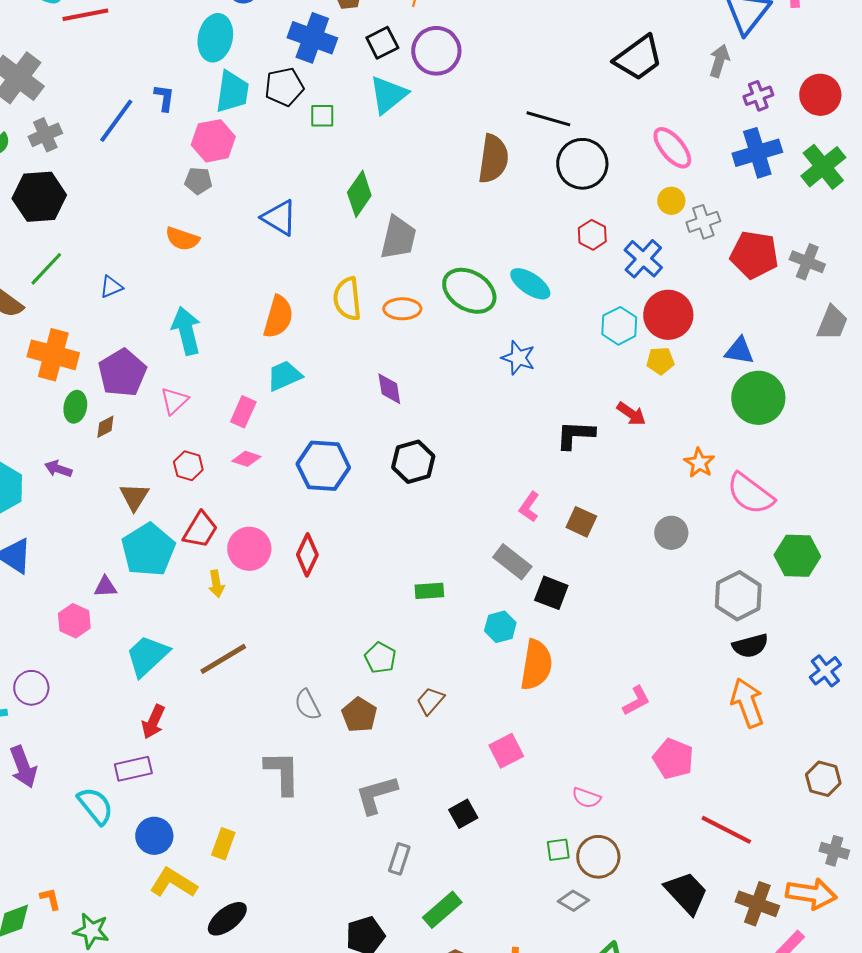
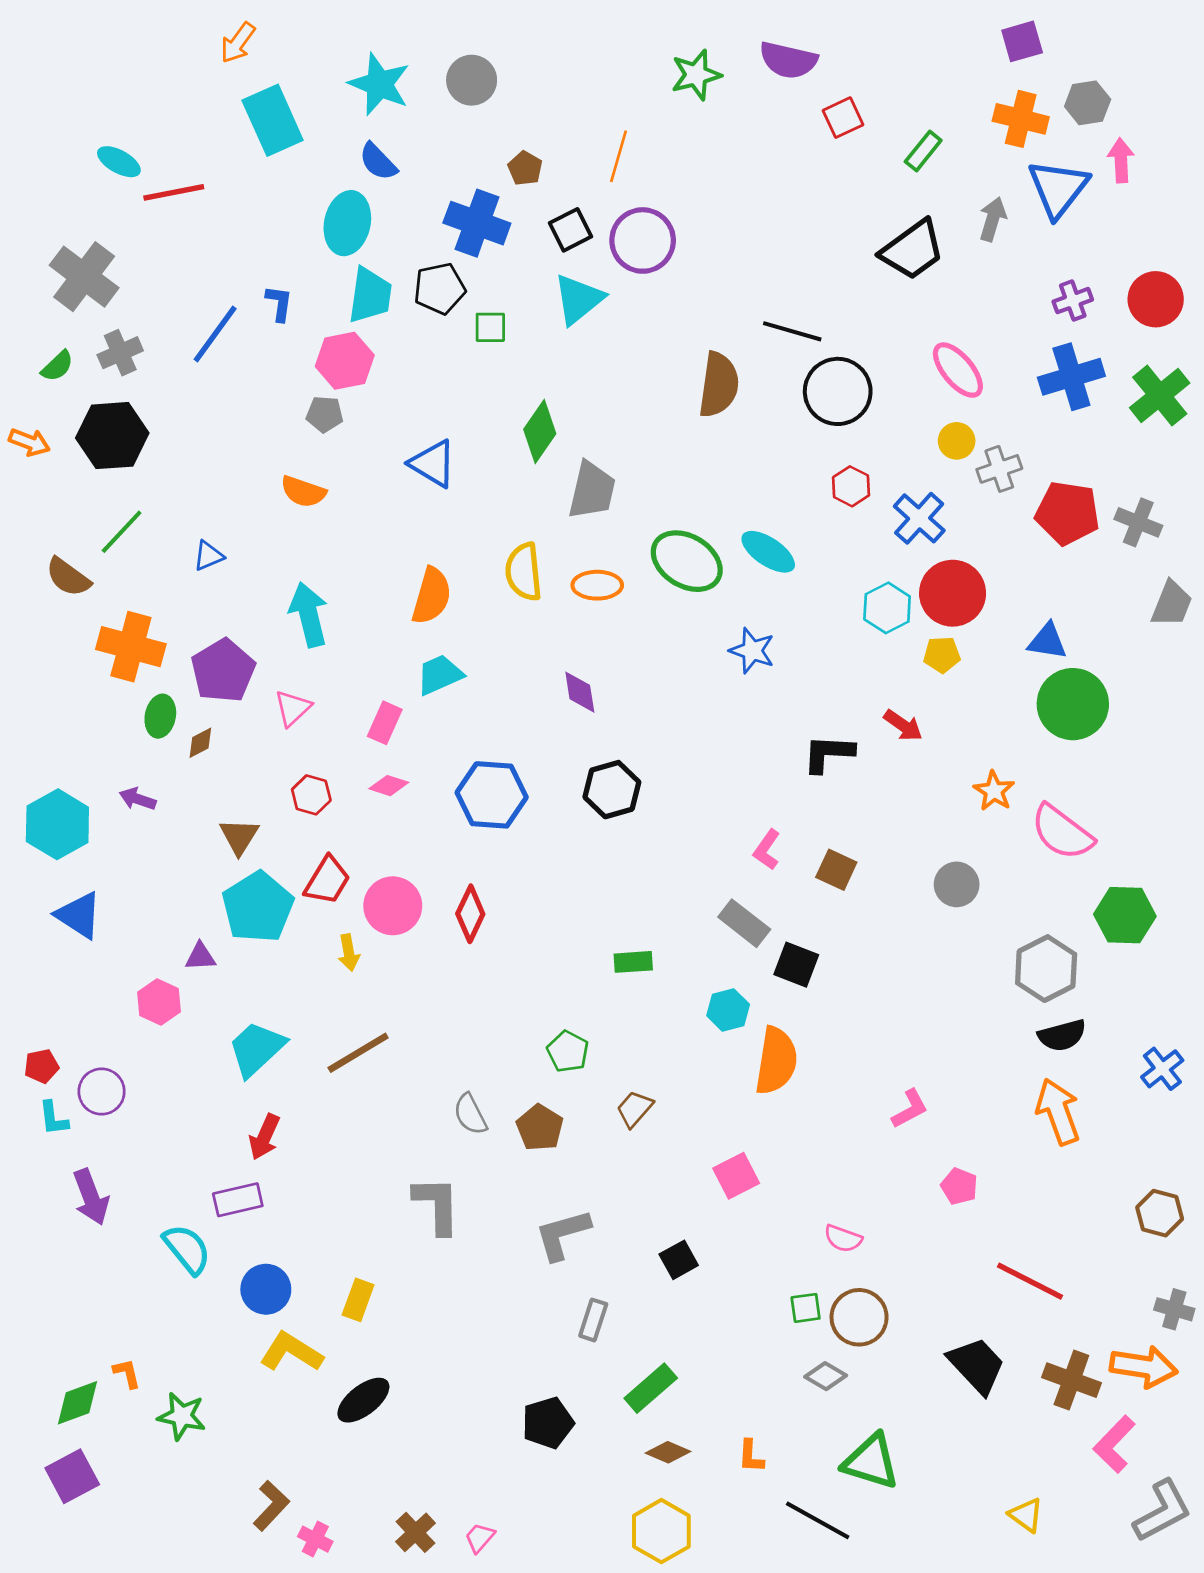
gray arrow: (719, 61) -> (993, 219), moved
pink pentagon: (673, 759) -> (959, 1186), size x0.7

